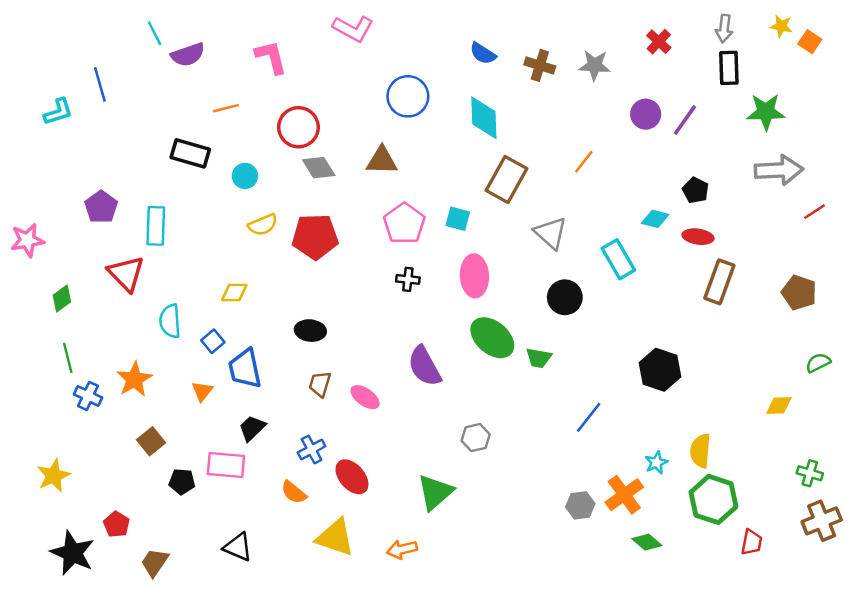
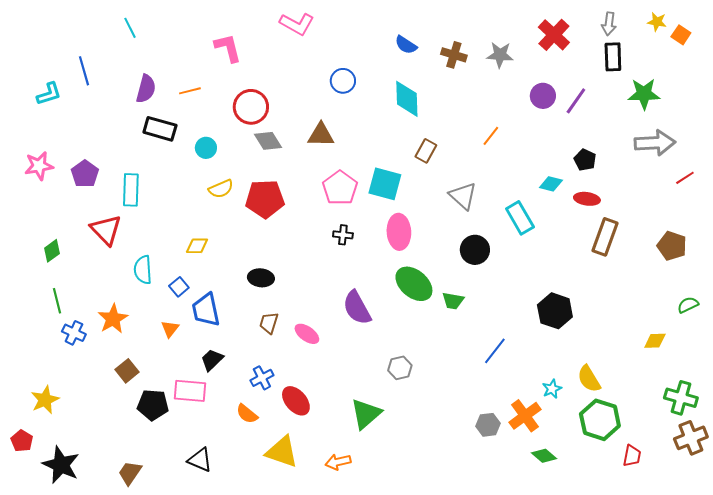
red cross: (659, 42) -> (554, 35), size x1.5
purple semicircle: (188, 55) -> (146, 89), moved, turned -56
blue circle: (408, 96) -> (343, 81), size x0.7
brown rectangle: (507, 180) -> (426, 151), size x0.6
cyan square: (458, 219) -> (385, 184), size x1.6
pink star: (27, 240) -> (39, 166), moved
yellow semicircle: (700, 451) -> (589, 379), turned -36
green cross: (810, 473) -> (681, 398), size x1.5
black pentagon: (182, 482) -> (153, 405), size x1.4
red pentagon: (117, 524) -> (22, 441), moved

